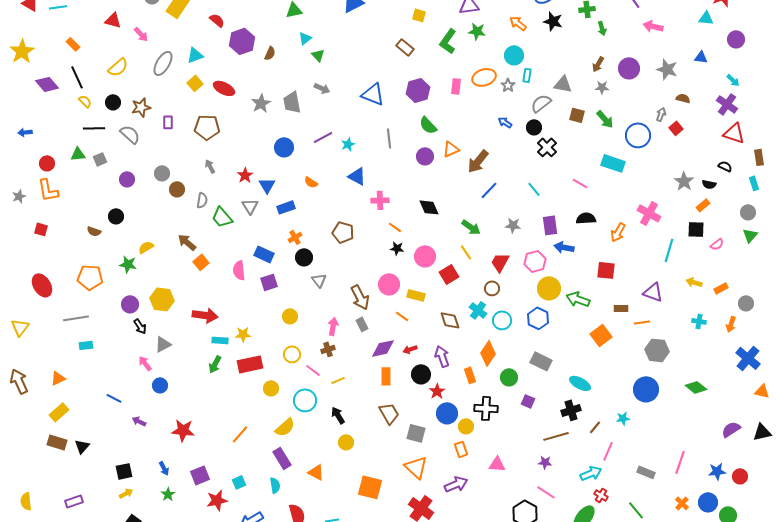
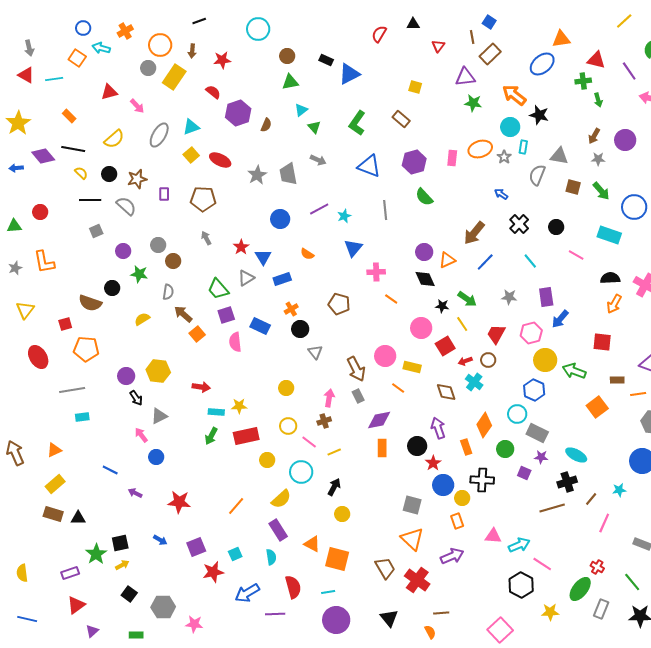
red triangle: (113, 20) -> (109, 92), turned -30
black star: (553, 21) -> (539, 115), moved
orange arrow: (518, 23) -> (514, 95), size x1.4
green L-shape: (448, 41) -> (357, 123), moved
black line: (77, 77) -> (73, 149), turned -55
gray semicircle: (541, 103) -> (537, 175), turned -30
black circle: (534, 127) -> (556, 227), moved
blue arrow: (25, 132) -> (16, 168), moved
black cross: (547, 147) -> (519, 224), moved
orange triangle: (451, 149) -> (447, 260), moved
green triangle: (78, 154) -> (14, 226), moved
purple circle: (425, 156) -> (424, 252), moved
red circle: (47, 163) -> (40, 212), moved
blue triangle: (357, 176) -> (353, 248), turned 42
gray semicircle: (202, 200) -> (168, 292), moved
gray triangle: (250, 206) -> (246, 278), turned 30
black semicircle: (586, 218) -> (610, 278), moved
red square: (41, 229) -> (65, 324), moved, turned -32
brown semicircle: (94, 231) -> (90, 303), size x1.6
blue arrow: (564, 247) -> (560, 319), turned -60
black star: (397, 248) -> (442, 306), moved
green star: (128, 264) -> (139, 274), moved
purple square: (269, 282) -> (226, 315), moved
red arrow: (205, 315) -> (201, 387), size x0.7
cyan circle: (502, 320) -> (517, 414), moved
yellow triangle: (20, 327) -> (25, 310), moved
red arrow: (410, 349) -> (465, 361), moved
brown trapezoid: (389, 413) -> (385, 568), moved
black arrow: (338, 415) -> (334, 487), turned 60
black triangle: (82, 446) -> (78, 518), turned 49
purple star: (545, 462) -> (541, 457), moved
blue arrow: (164, 468) -> (160, 540), turned -32
cyan arrow: (591, 473) -> (519, 545), moved
orange square: (370, 487) -> (337, 559), moved
green star: (168, 494) -> (96, 554), moved, size x1.5

